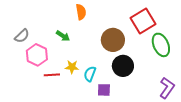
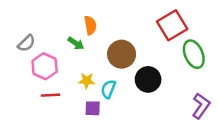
orange semicircle: (81, 12) -> (90, 25), moved
brown circle: (113, 40) -> (122, 54), moved
red line: (52, 75) -> (51, 95), moved
purple square: (104, 90) -> (93, 108), moved

